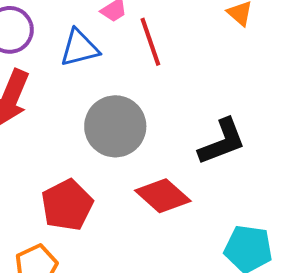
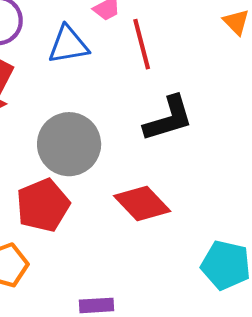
gray circle: (115, 126) -> (69, 144), moved
black L-shape: (222, 142) -> (168, 119), moved

